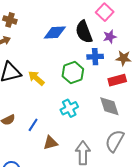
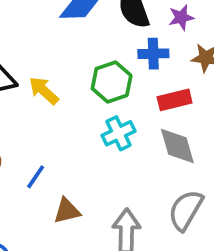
red rectangle: (117, 80) -> (175, 100), moved
cyan cross: (69, 108) -> (119, 133), moved

